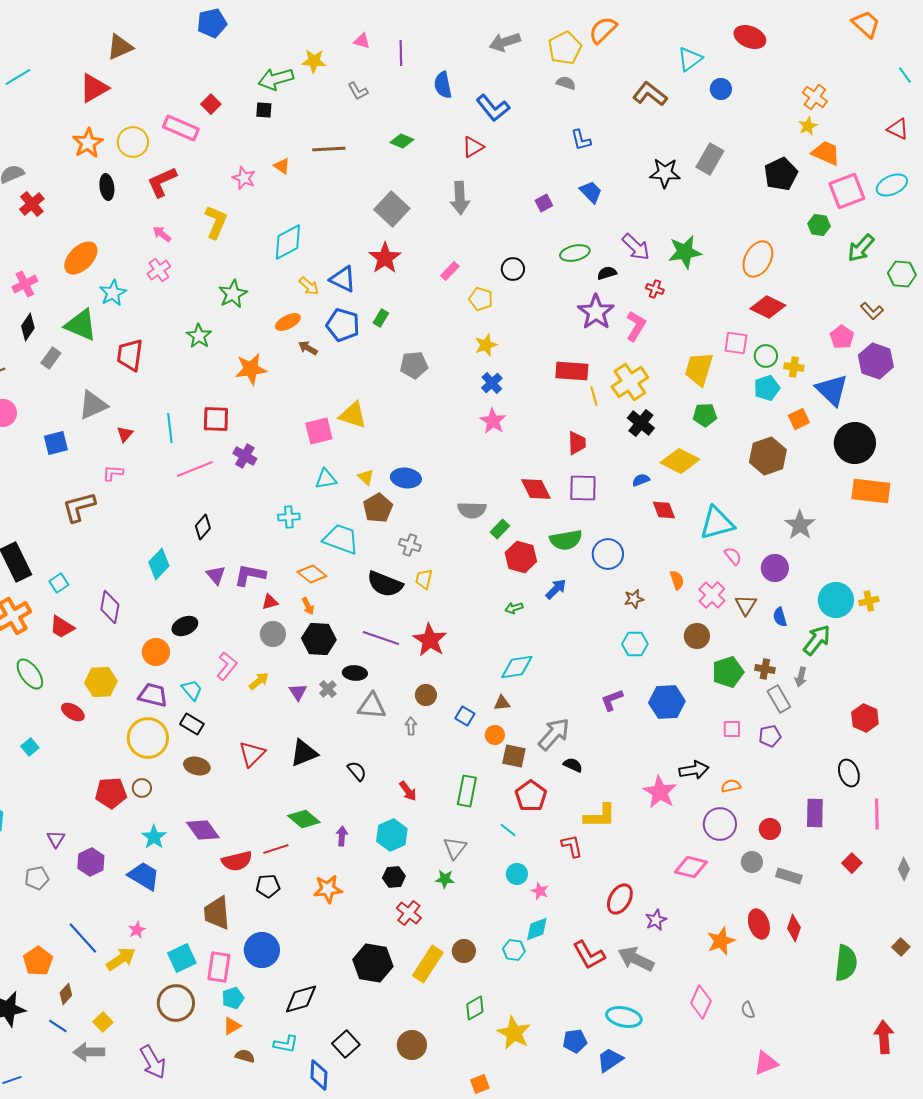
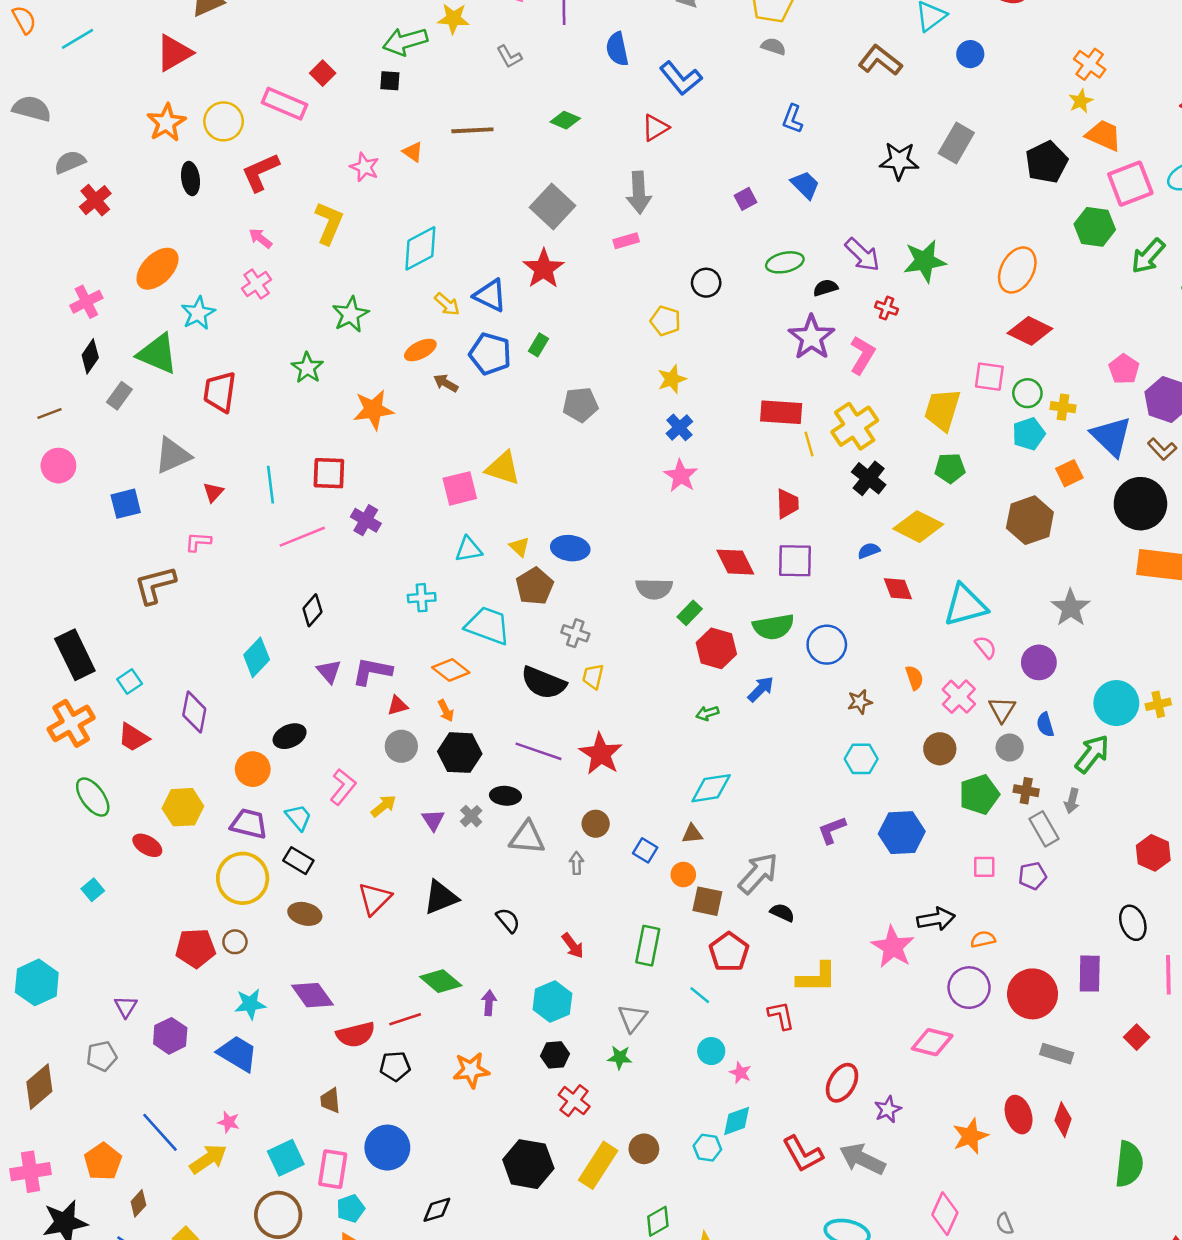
blue L-shape: (581, 140) -> (792, 119), turned 35
green hexagon: (819, 225) -> (1095, 227), size x1.4
pink rectangle: (450, 271) -> (626, 241), moved, turned 30
brown L-shape: (872, 311) -> (1162, 449), moved
red circle: (770, 829) -> (1033, 994), size x1.8
cyan star: (154, 837) -> (250, 1004), turned 30
gray circle: (752, 862) -> (1010, 748), moved
brown trapezoid: (217, 913) -> (330, 1101), size x0.6
pink star: (137, 930) -> (229, 1122), turned -30
black diamond: (301, 999) -> (437, 1210), size x0.7

